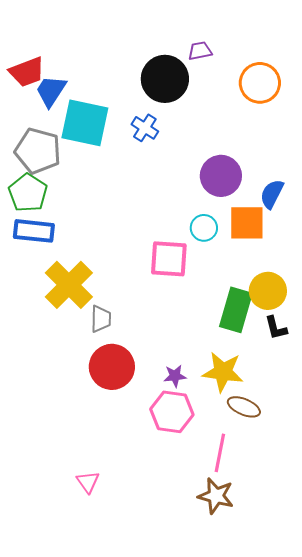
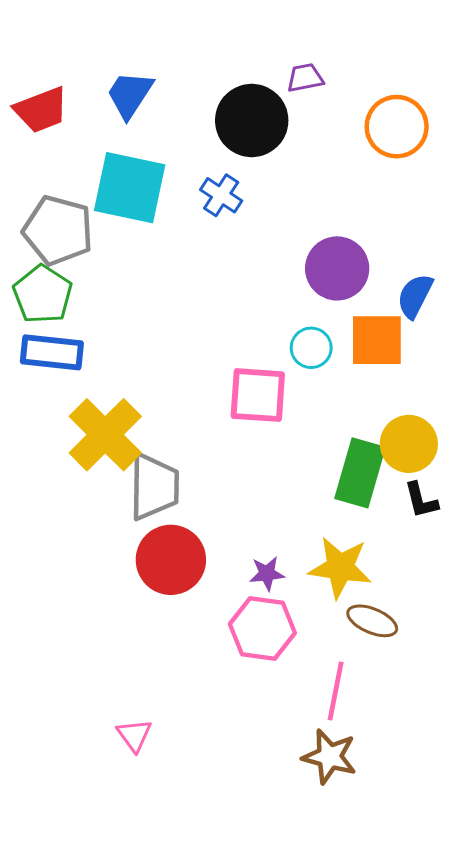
blue trapezoid: (51, 91) -> (130, 95), moved
gray trapezoid: (101, 319) -> (154, 487), size x1.6

